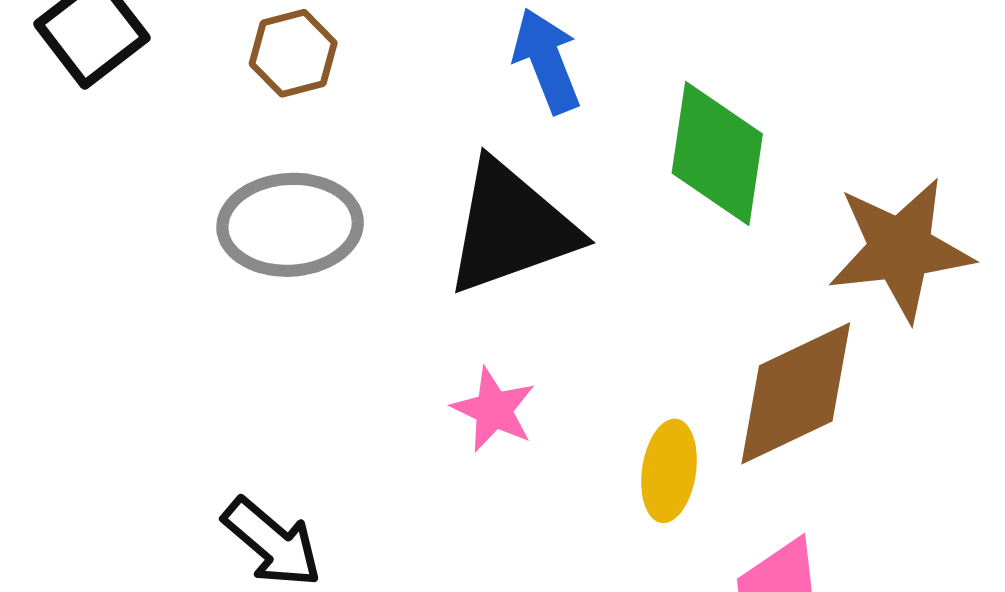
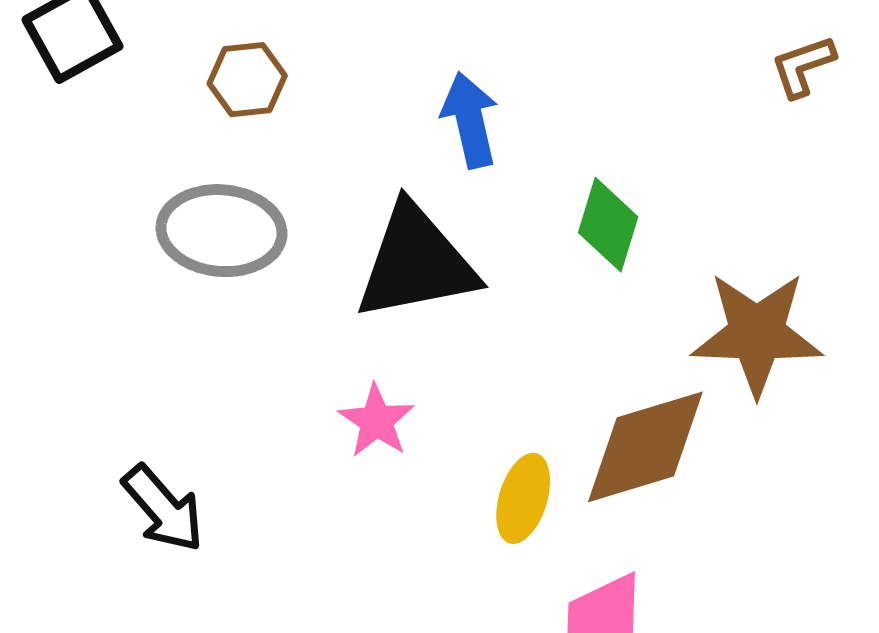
green diamond: (717, 153) -> (608, 225), size x0.7

